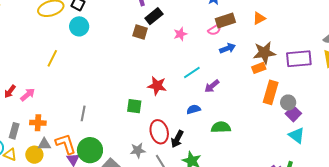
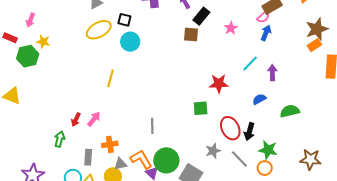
blue arrow: (228, 48) -> (266, 33), moved, turned -35
purple arrow: (212, 86) -> (272, 73), turned 140

